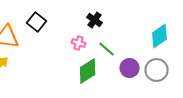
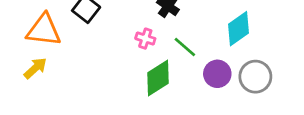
cyan diamond: (160, 36) -> (238, 29), moved

